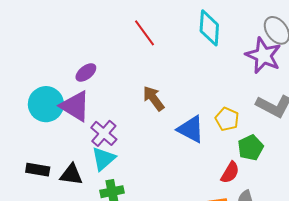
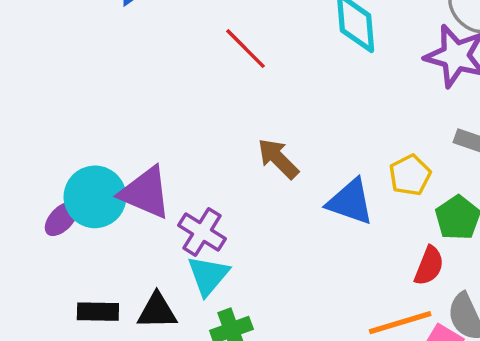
purple ellipse: (86, 72) -> (62, 219), moved
yellow pentagon: (227, 119) -> (410, 175), turned 30

